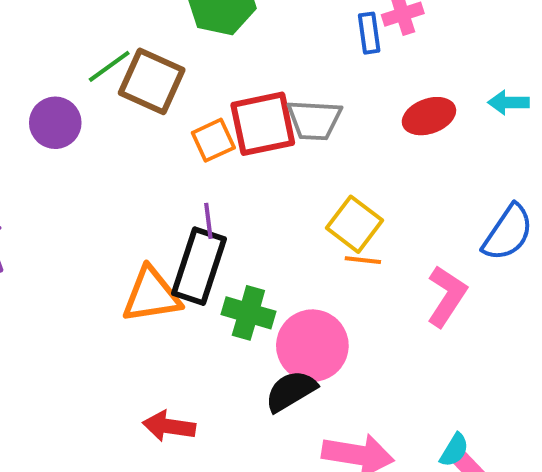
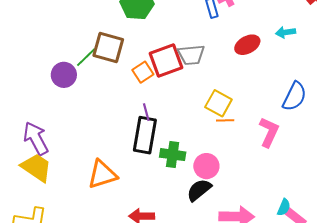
green line: (109, 66) -> (86, 57), moved
orange triangle: (152, 295) -> (102, 174), moved
pink circle: (312, 346) -> (206, 166), size x0.7

